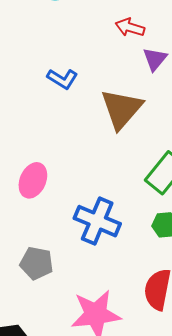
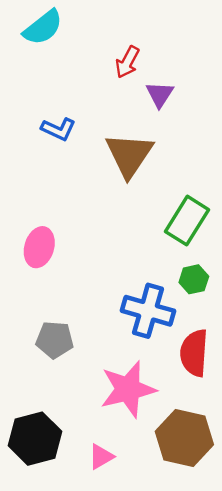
red arrow: (130, 27) -> (127, 62), turned -72
blue cross: (97, 221) -> (148, 311), moved

